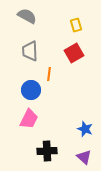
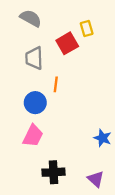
red square: (74, 53) -> (67, 43), moved
blue star: (85, 129) -> (103, 138), moved

